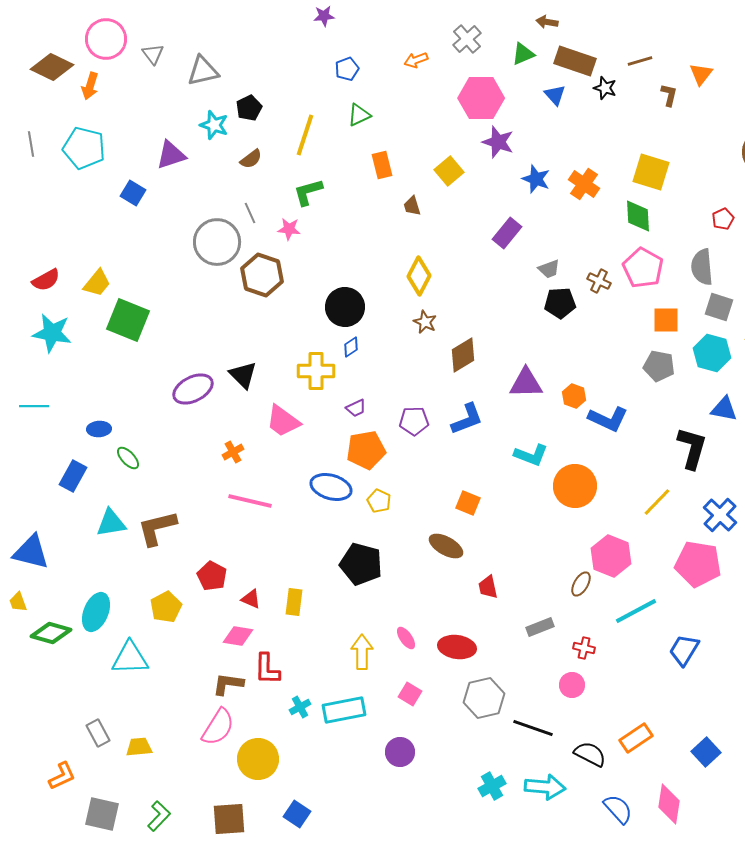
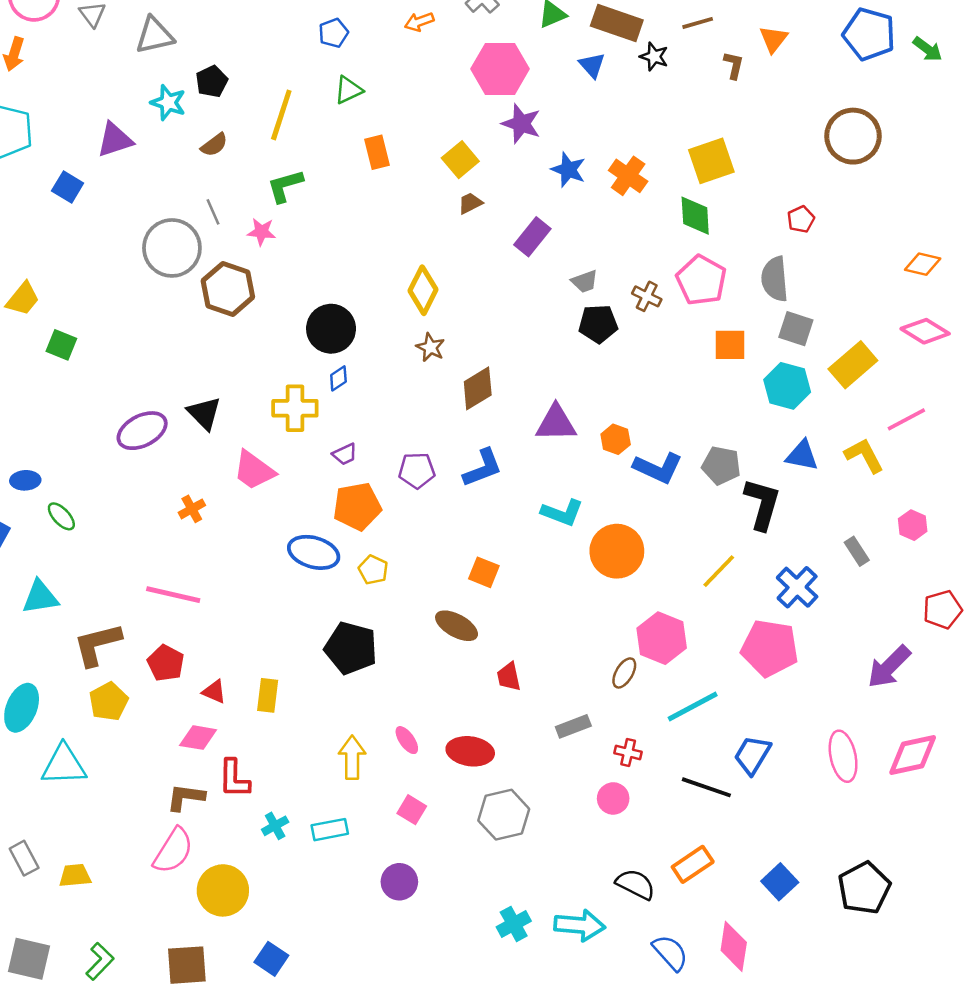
yellow square: (651, 172) -> (711, 161), turned -36
brown trapezoid: (412, 206) -> (470, 203), moved, turned 80
green square: (128, 320) -> (61, 345), size x0.6
gray pentagon: (659, 366) -> (721, 465), moved
pink line: (250, 501) -> (173, 595), moved
brown L-shape: (157, 528) -> (97, 644), moved
cyan rectangle: (344, 710) -> (330, 830), size x0.7
black line: (533, 728) -> (706, 787), moved

